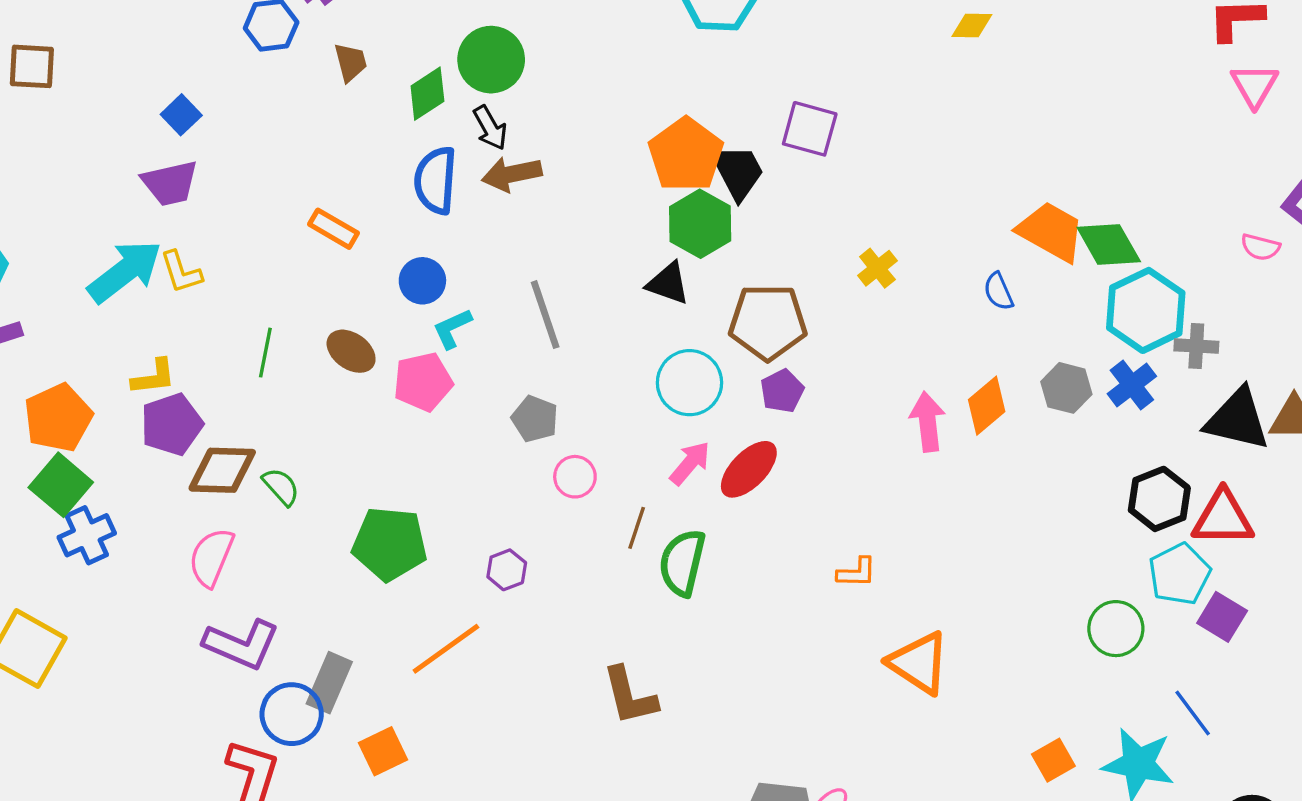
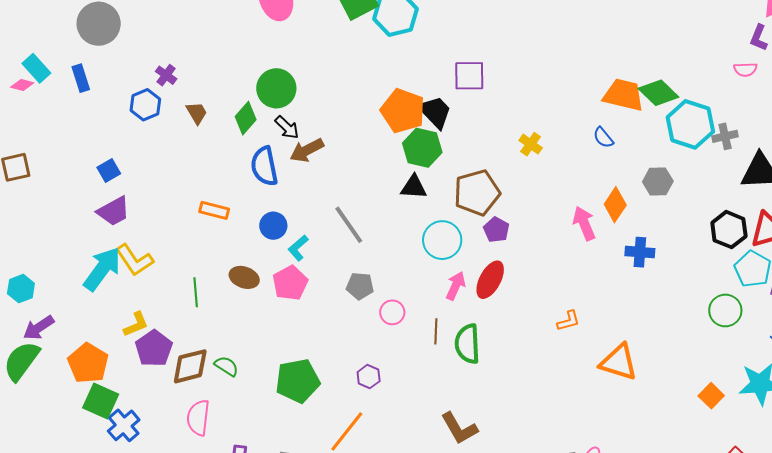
blue square: (181, 115) -> (109, 170), turned 30
yellow L-shape: (181, 272) -> (134, 260), size x1.4
blue cross: (1132, 385) -> (640, 252), moved, turned -32

